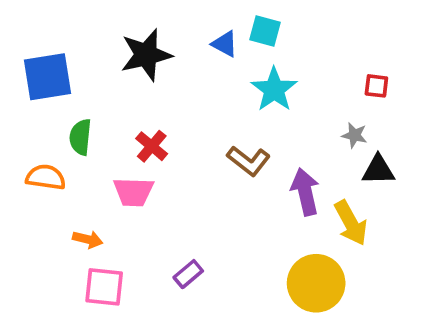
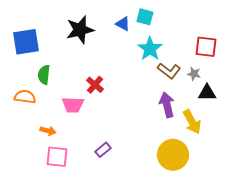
red square: (376, 86) -> (206, 47), size x1.6
red cross: (152, 146) -> (95, 85), moved
brown L-shape: (249, 161) -> (169, 71), moved

